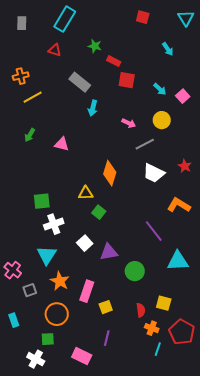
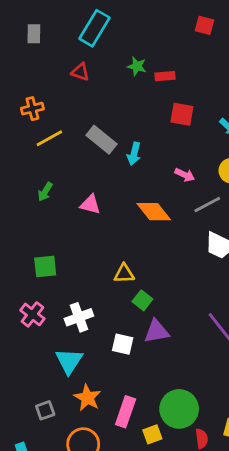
red rectangle: (114, 61) -> (165, 76), moved, turned -32
gray rectangle: (80, 82) -> (102, 140), moved
orange diamond: (110, 173) -> (154, 212), moved, turned -55
green square: (42, 201) -> (45, 267), moved
white square: (85, 243) -> (123, 344), turned -35
purple triangle: (109, 252) -> (157, 331), moved
pink cross: (13, 270) -> (32, 314), moved
green circle: (135, 271) -> (179, 409), moved, size x1.4

